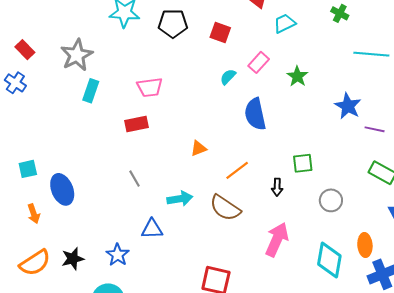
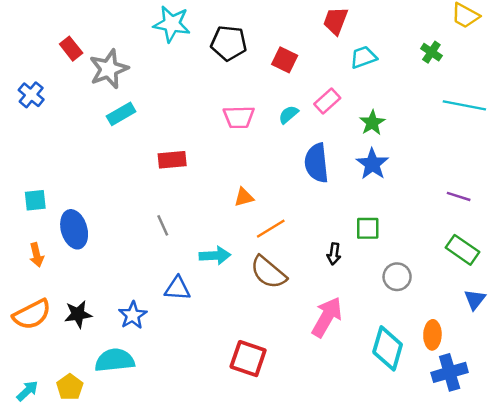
red rectangle: (25, 50) -> (71, 49), moved
pink trapezoid: (150, 87) -> (239, 117), moved
cyan rectangle: (91, 91) -> (121, 114), turned 35
blue star: (348, 106) -> (372, 164), moved
orange line: (237, 170) -> (271, 229), moved

